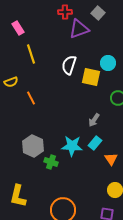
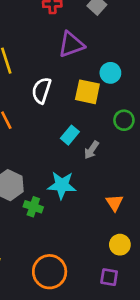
purple triangle: (79, 29) -> (71, 44), moved
white semicircle: (69, 65) -> (41, 90), moved
cyan rectangle: (95, 143) -> (70, 135), moved

